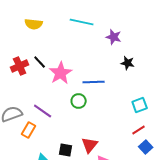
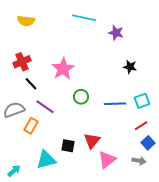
yellow semicircle: (34, 24) -> (26, 21), moved
black line: (40, 62) -> (31, 84), moved
black star: (128, 63) -> (130, 67), moved
blue line: (94, 82) -> (115, 104), moved

